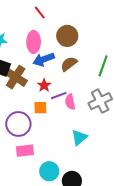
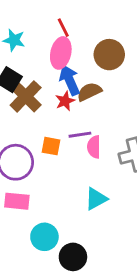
red line: (40, 13) -> (63, 28), moved
blue arrow: (44, 59) -> (70, 80), turned 75
brown semicircle: (69, 64) -> (89, 92), moved
red star: (44, 85) -> (65, 101), moved

